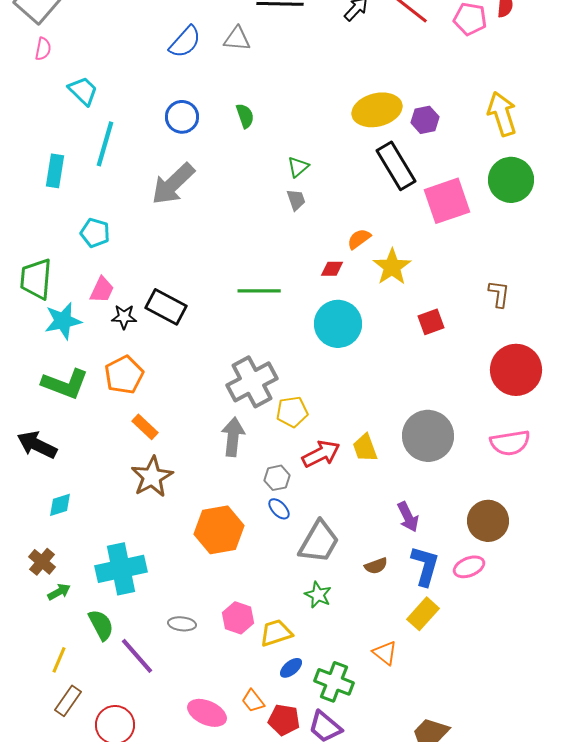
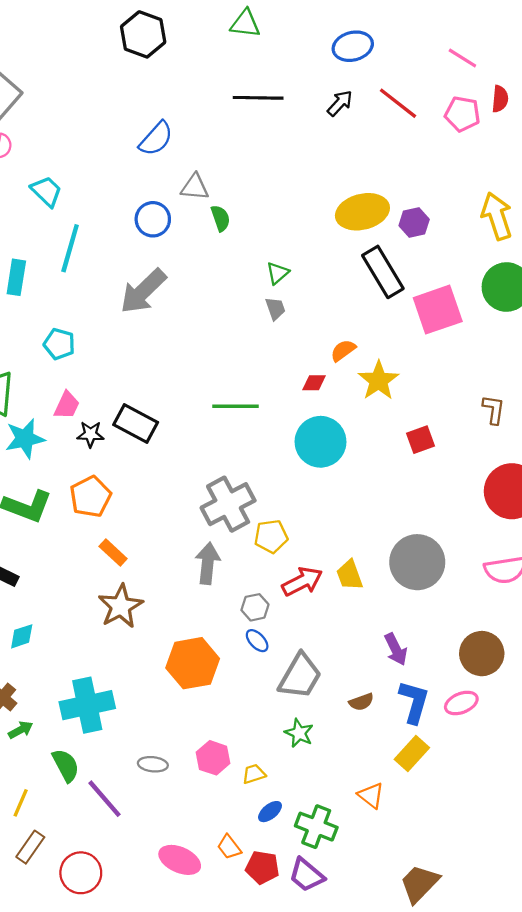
gray triangle: (237, 39) -> (195, 187), moved
yellow trapezoid: (276, 633) -> (254, 774), size x0.7

